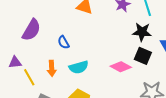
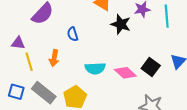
black star: (142, 32) -> (121, 24), moved
cyan semicircle: (79, 67) -> (95, 68), moved

